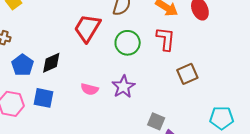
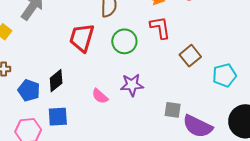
purple star: (123, 87) -> (132, 85), turned -30
pink semicircle: (90, 89) -> (100, 96), turned 42
cyan pentagon: (222, 118) -> (224, 75), moved

